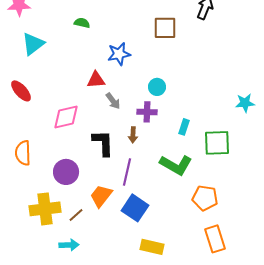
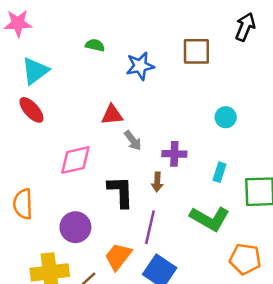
blue star: (119, 54) -> (140, 66), moved
cyan circle: (157, 87) -> (226, 117), moved
red ellipse: (21, 91) -> (31, 110), moved

